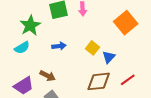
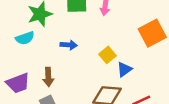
brown arrow: (48, 76) -> (48, 77), turned 49

